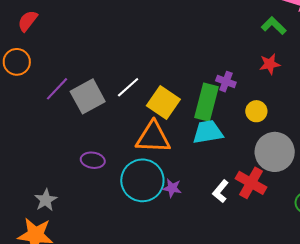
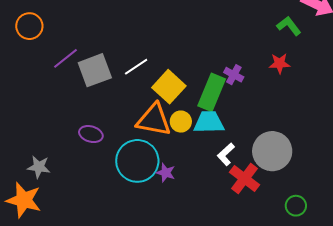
yellow circle: (256, 111) -> (181, 122), moved
white L-shape: (221, 191) -> (226, 154), moved
gray star: (46, 200) -> (39, 167), turned 30

